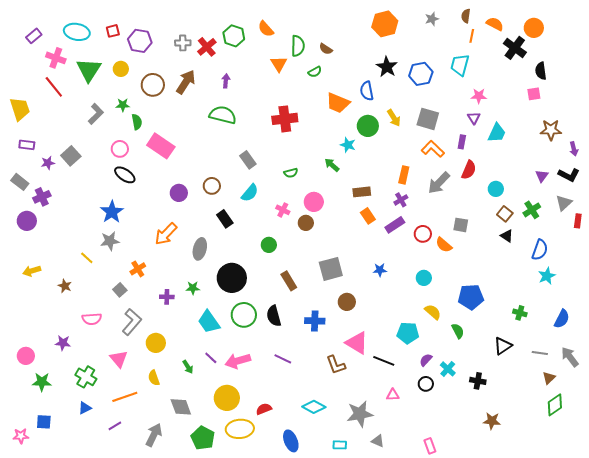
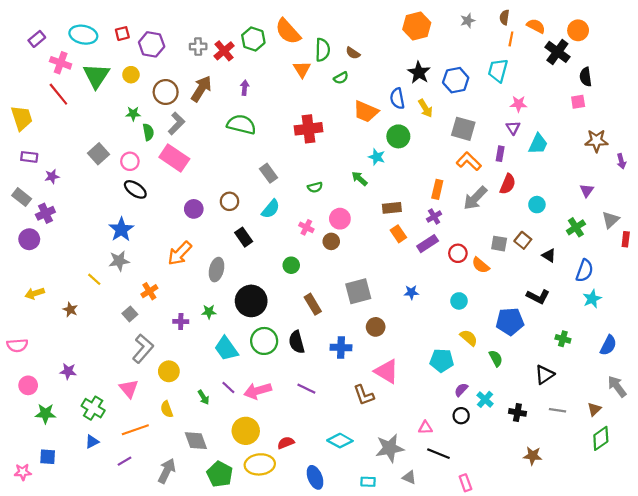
orange semicircle: (266, 29) -> (288, 31), size x1.5
gray L-shape: (96, 114) -> (176, 123), moved
yellow arrow: (394, 118) -> (425, 108), moved
gray square: (71, 156) -> (99, 154), moved
black L-shape: (569, 175) -> (538, 297), moved
brown square: (505, 214) -> (523, 240), moved
pink semicircle: (92, 319) -> (17, 345), moved
gray line: (540, 353) -> (557, 410), moved
black line: (384, 361) -> (438, 454), moved

